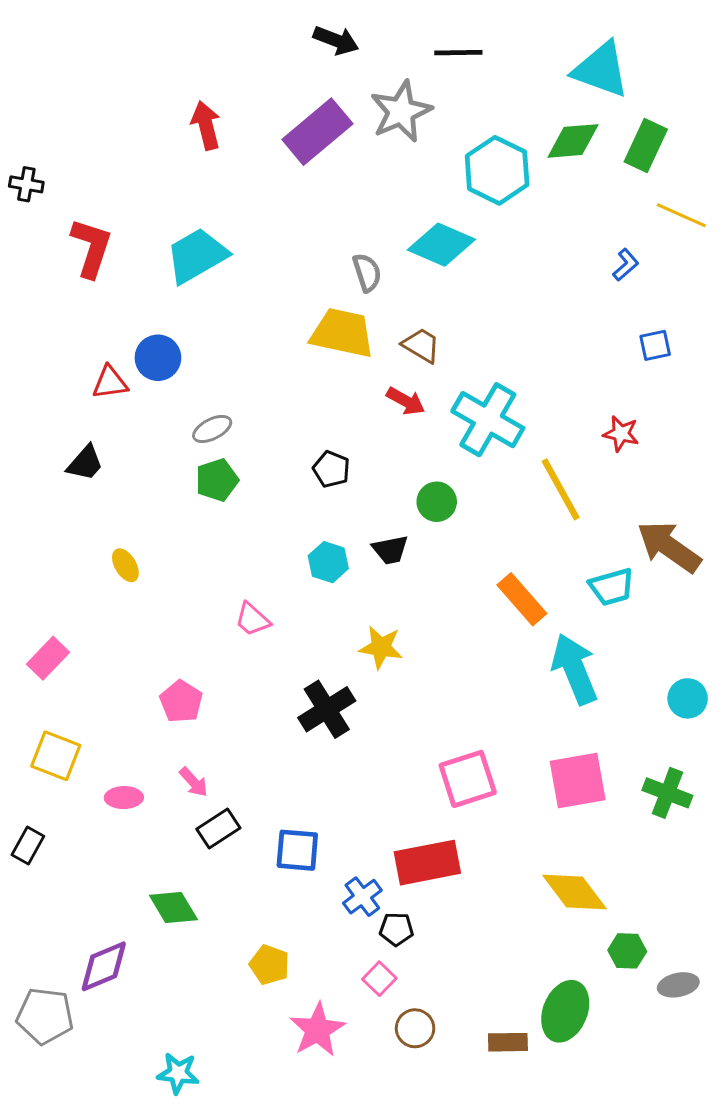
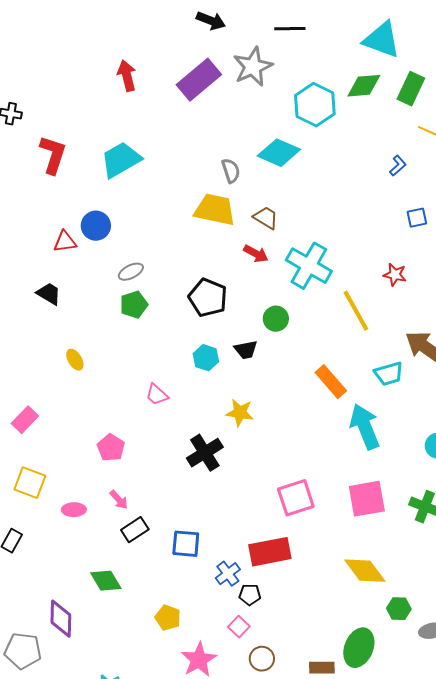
black trapezoid: (85, 463) -> (49, 294), turned -100
black pentagon: (331, 469) -> (208, 298), size x1.6
purple diamond: (104, 966) -> (61, 619), turned -66

